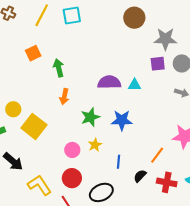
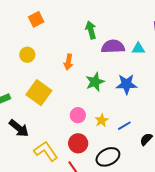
green arrow: (59, 68) -> (91, 30), moved
yellow circle: (13, 109) -> (27, 55), moved
yellow star: (95, 145) -> (102, 120), moved
blue line: (119, 162) -> (124, 126), turned 56

